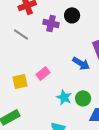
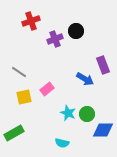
purple cross: (51, 23) -> (55, 39), turned -35
gray line: (21, 34) -> (19, 72), moved

